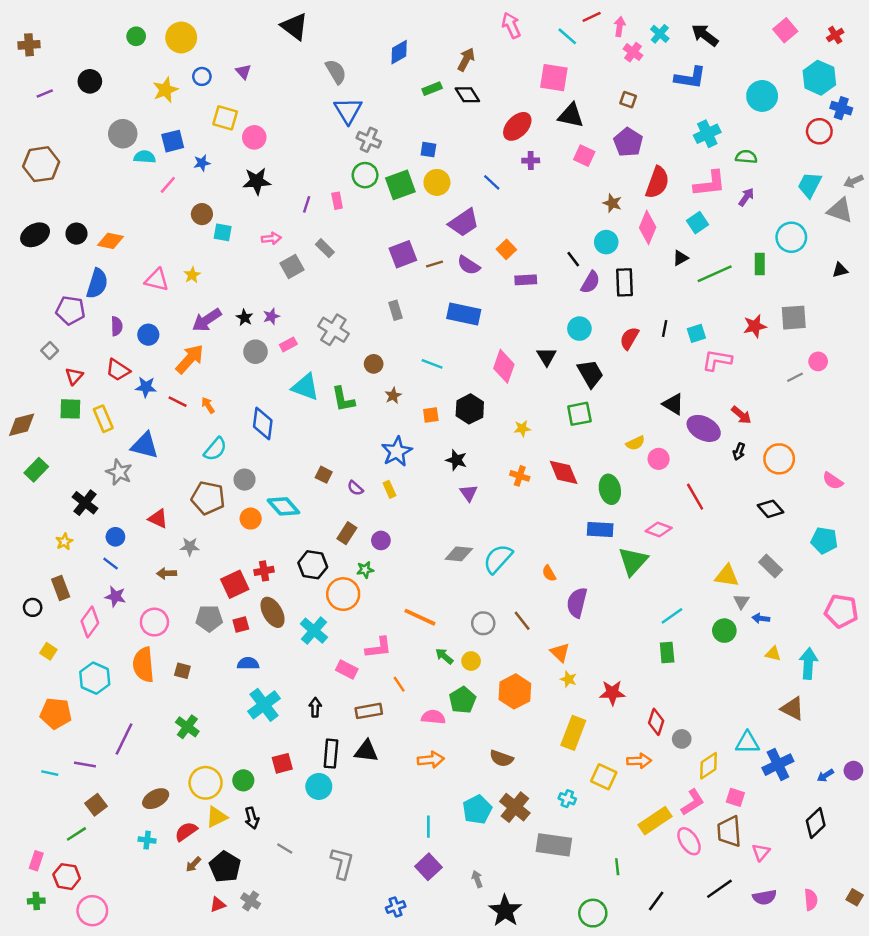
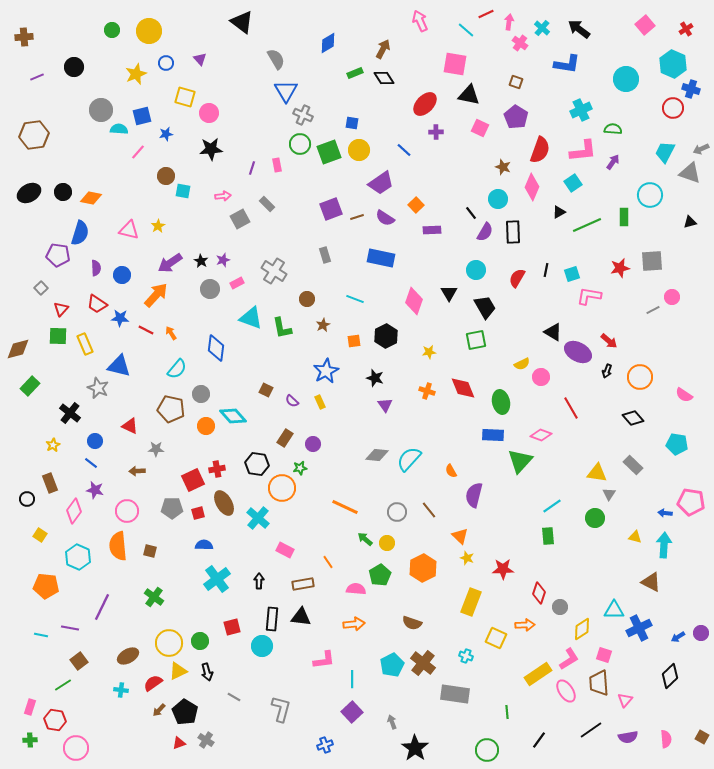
blue arrow: (761, 618) -> (665, 513), moved
pink L-shape: (378, 648) -> (324, 660), moved

